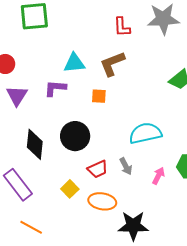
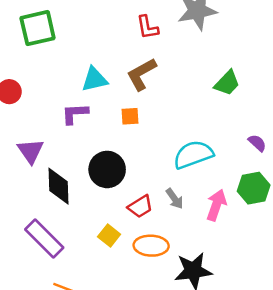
purple triangle: (17, 96) -> (31, 151), moved
pink arrow: (158, 176) -> (216, 205), size x1.4

